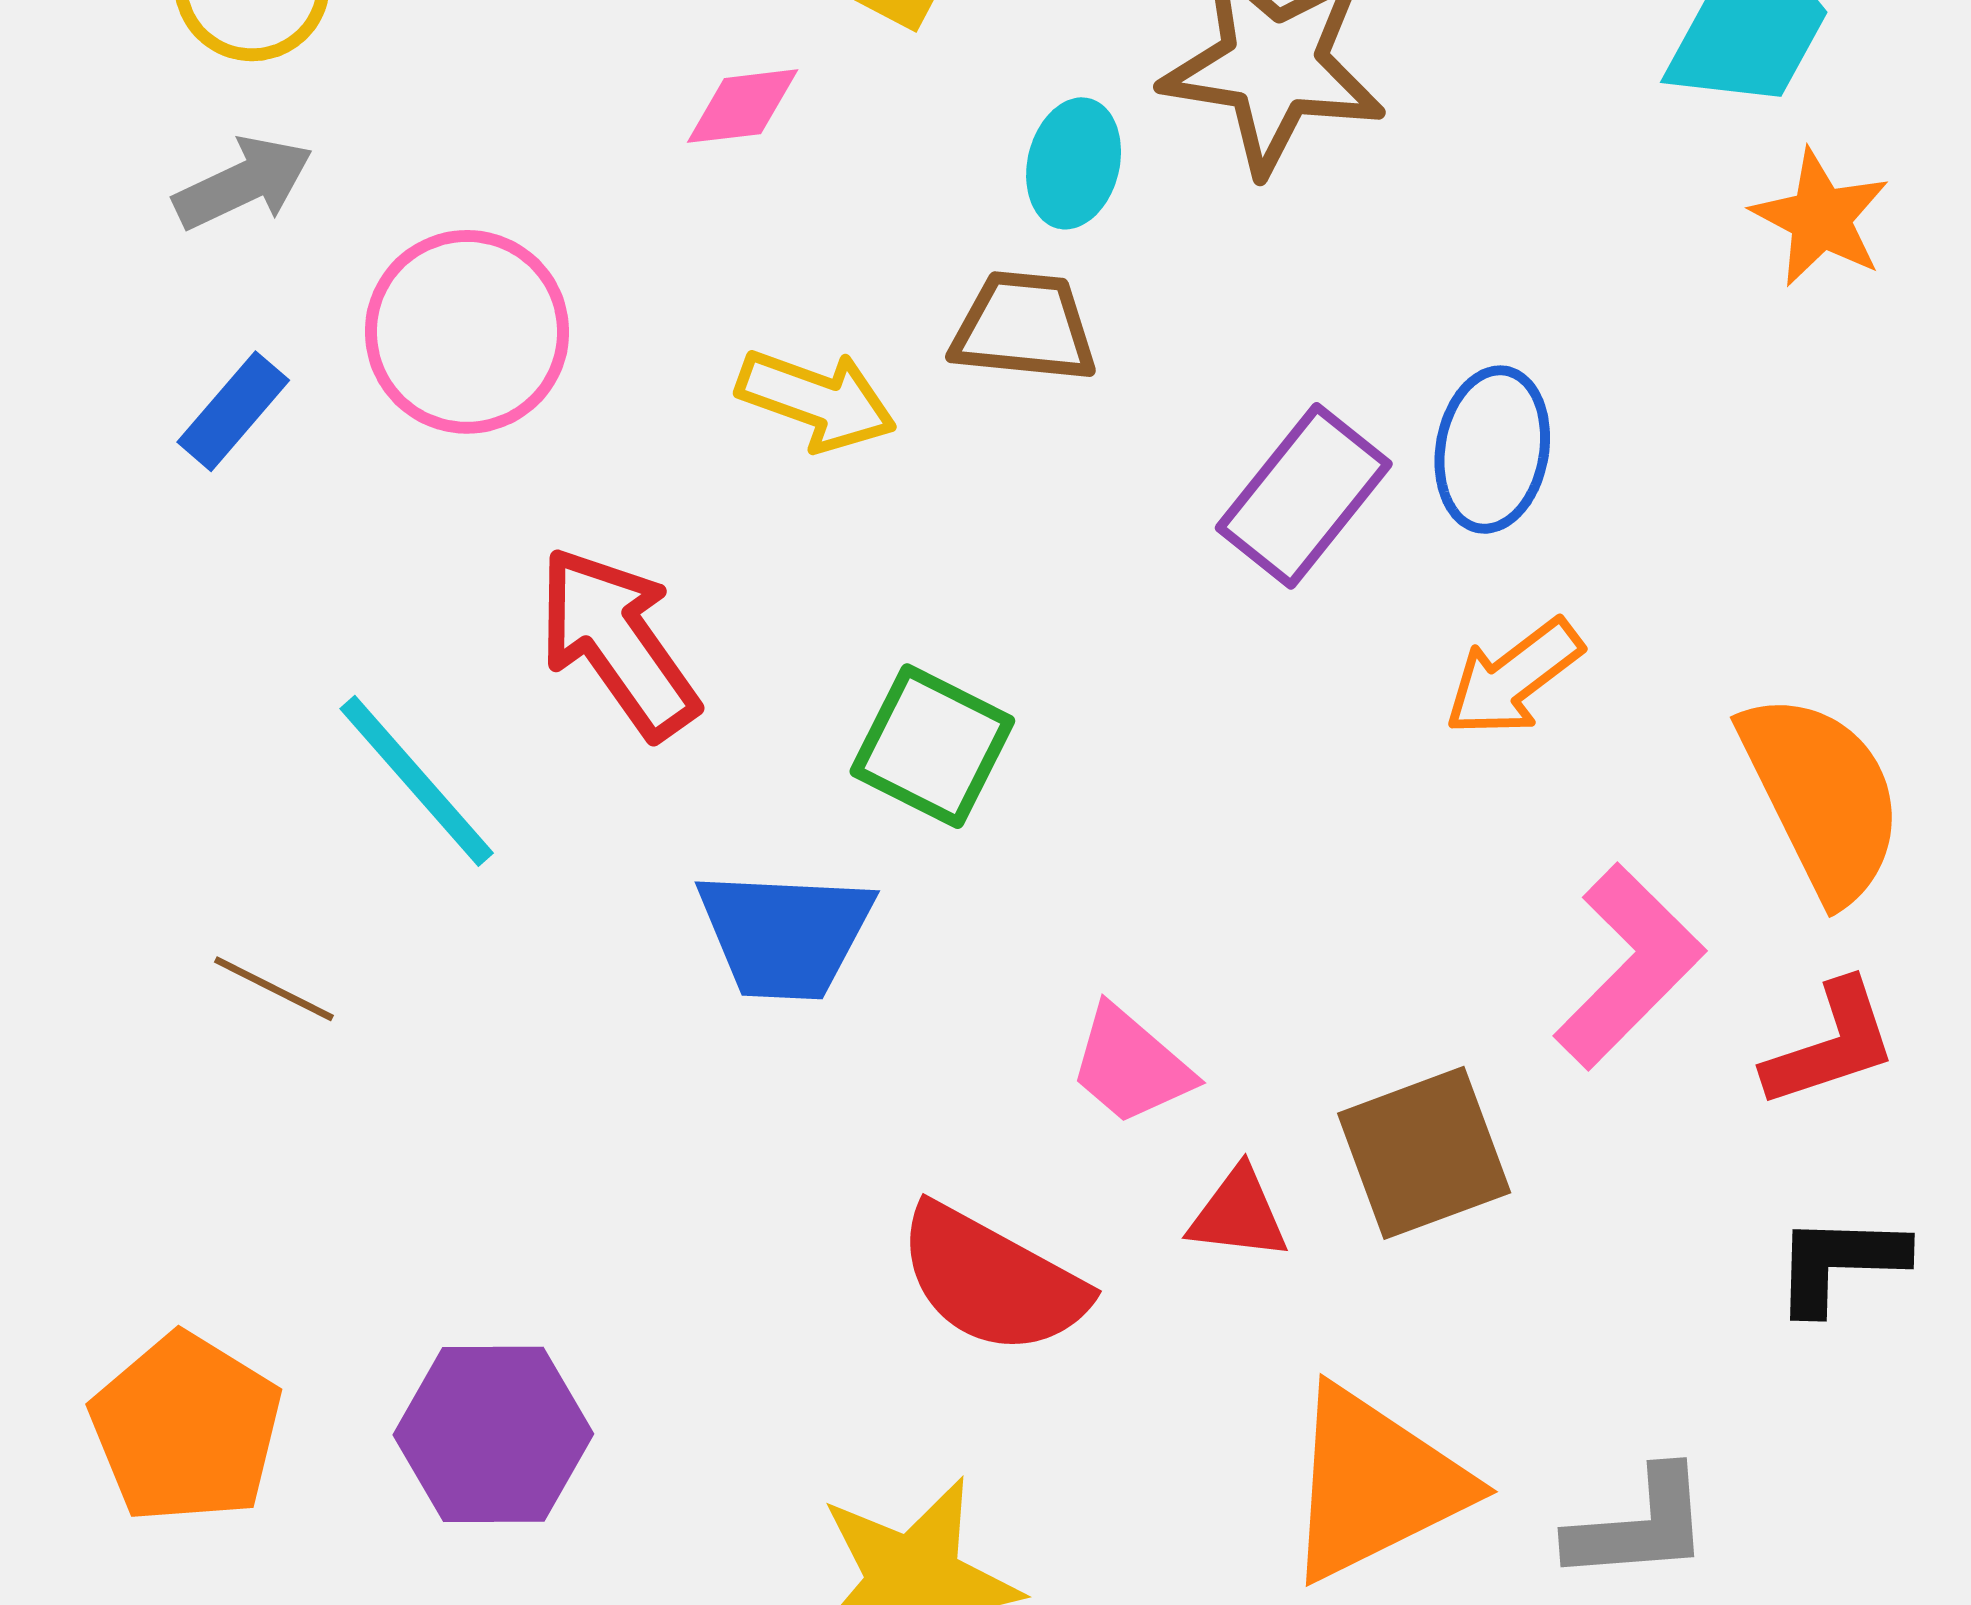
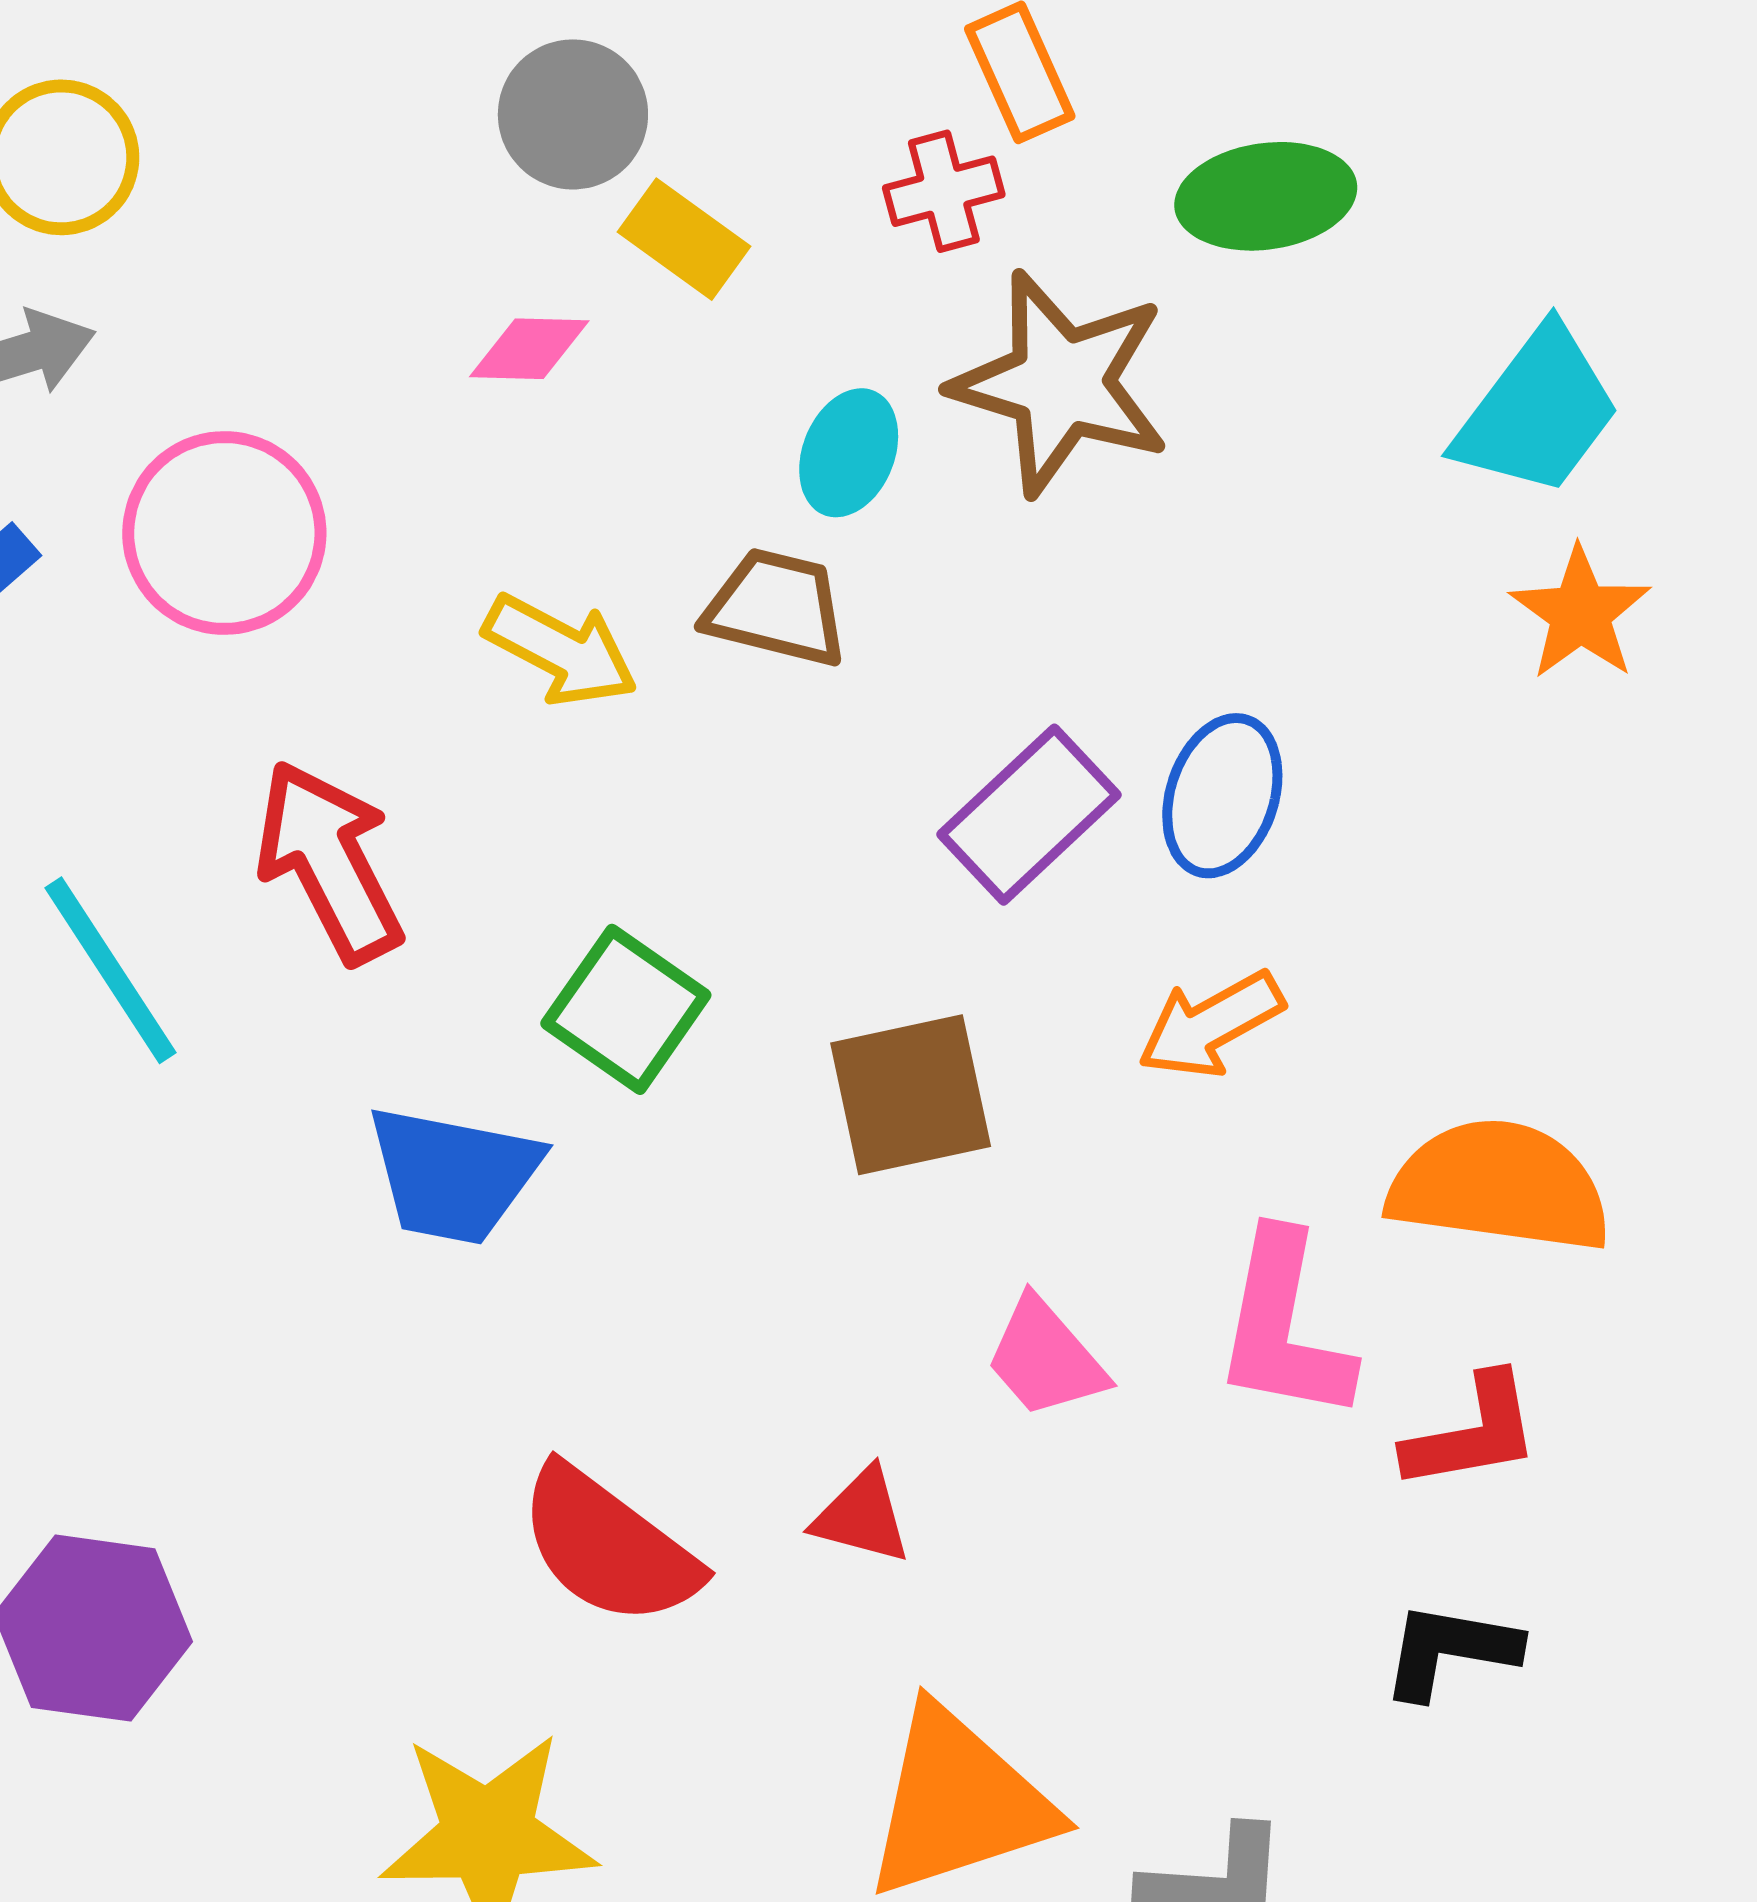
orange semicircle: (1822, 796) -> (1499, 1186), turned -64
pink L-shape: (1629, 966) -> (1284, 1327), turned 138
pink trapezoid: (1131, 1065) -> (1045, 1358), moved
brown square: (1424, 1153) -> (911, 1095), moved

